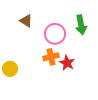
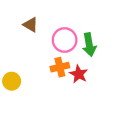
green arrow: (81, 25) -> (89, 45), moved

